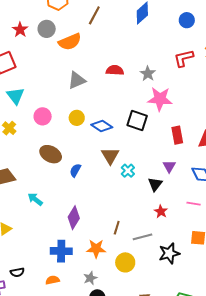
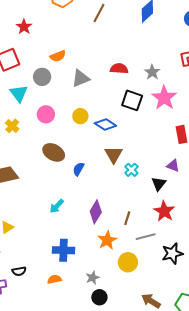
gray circle: (47, 29) -> (42, 77), moved
orange semicircle: (70, 42) -> (58, 56), moved, size x0.7
pink star: (160, 99) -> (164, 98), turned 30
black square: (137, 121) -> (132, 100), moved
purple triangle: (169, 166) -> (173, 166), turned -40
cyan arrow: (35, 199) -> (57, 206), moved, turned -84
red star: (161, 212) -> (164, 211), size x1.5
purple diamond: (74, 218) -> (96, 212), moved
brown line: (117, 228) -> (127, 218), moved
orange star: (96, 249) -> (107, 240), moved, turned -30

